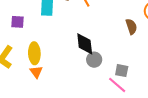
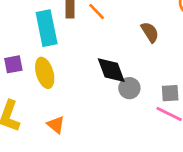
brown semicircle: (131, 27) -> (150, 32), moved
yellow ellipse: (34, 53) -> (45, 73), moved

